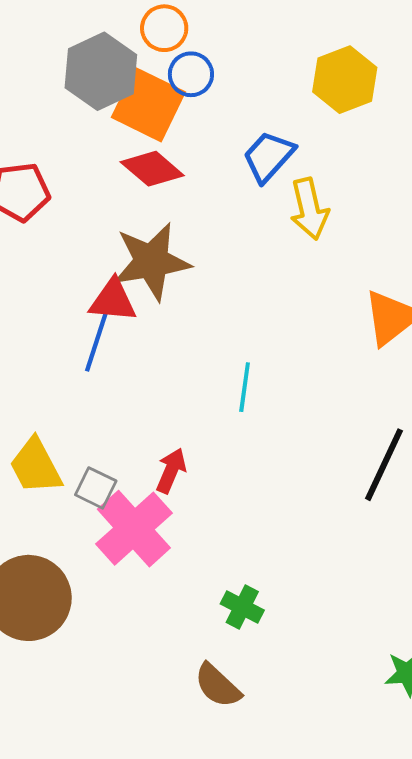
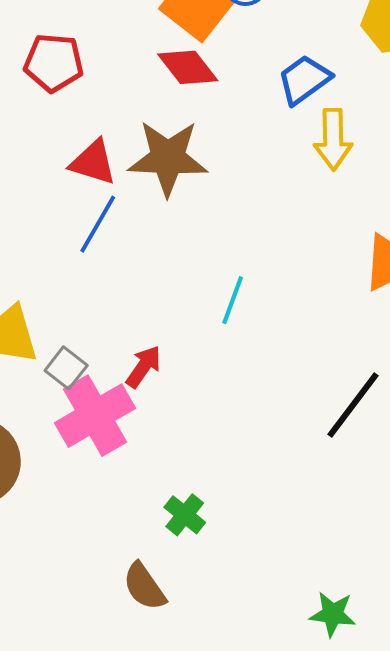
red triangle: (113, 300) -> (93, 162), moved

